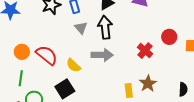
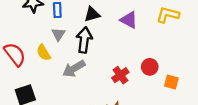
gray arrow: (102, 55) -> (74, 69), turned 135
yellow semicircle: (73, 65) -> (44, 53), moved

